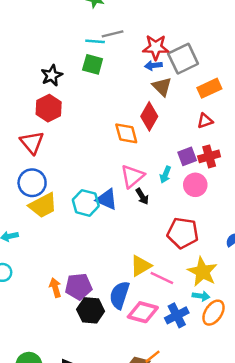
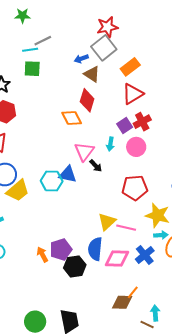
red star: (156, 47) -> (107, 27), moved
red triangle: (205, 121) -> (133, 94), size x1.6

